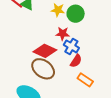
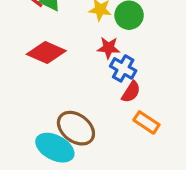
red diamond: (45, 51) -> (46, 53), moved
brown ellipse: (43, 69) -> (76, 128), moved

